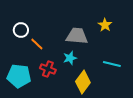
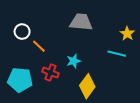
yellow star: (105, 25) -> (127, 34), moved
gray trapezoid: (77, 36) -> (81, 22), moved
cyan line: (112, 64) -> (117, 54), moved

